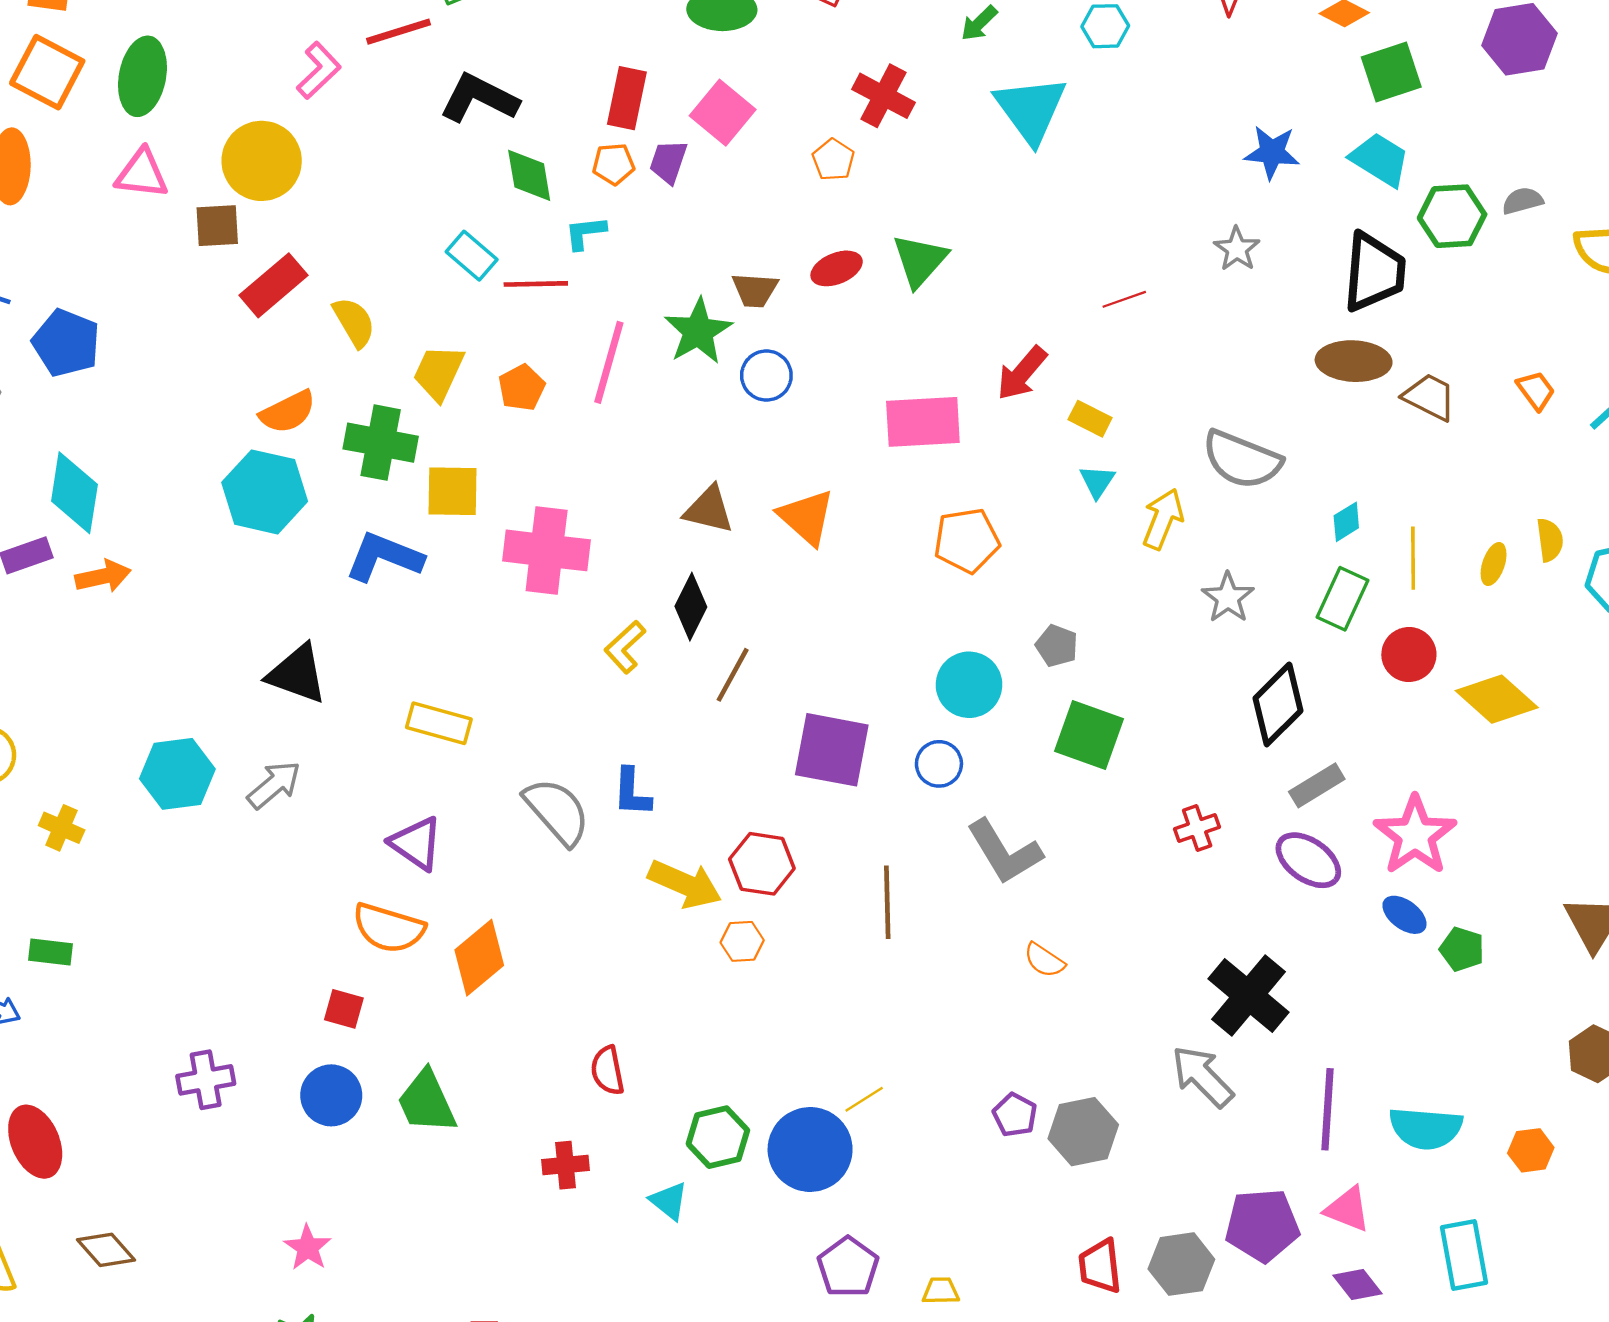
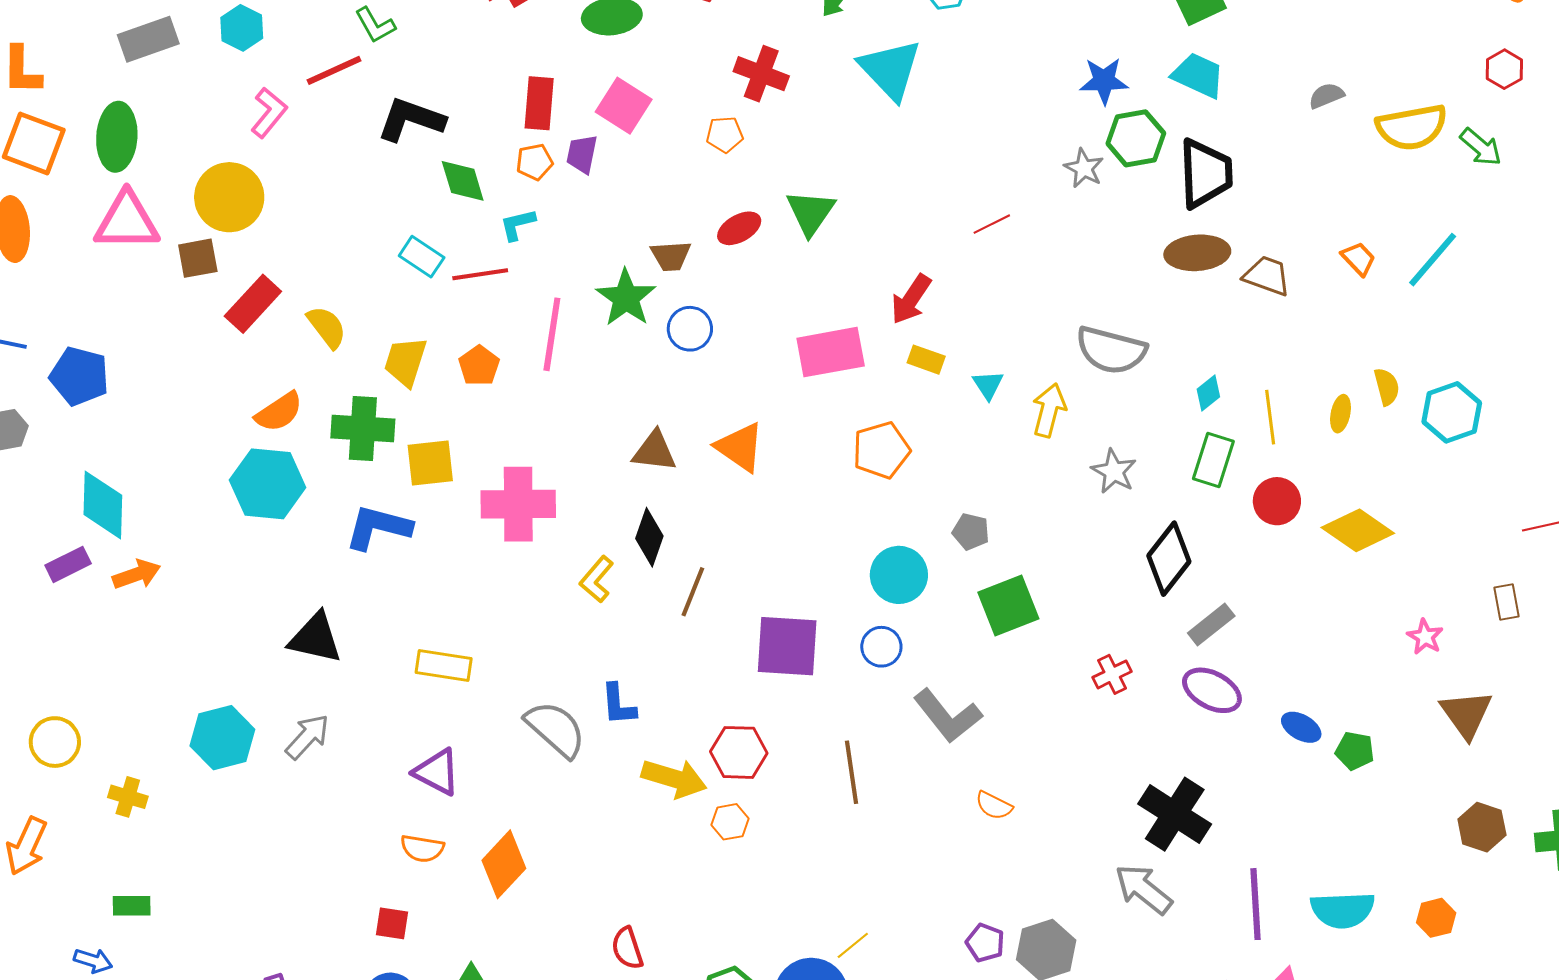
orange pentagon: (833, 160) -> (725, 134), turned -30
pink triangle: (142, 174) -> (127, 221), size x1.4
green hexagon: (1452, 216) -> (1136, 138), moved
yellow rectangle: (1090, 419) -> (926, 360), moved
green square: (1089, 735) -> (1008, 605), turned -34
pink star: (1415, 835) -> (1425, 637), moved, size x0.5
orange semicircle: (389, 928) -> (422, 848), size x0.7

